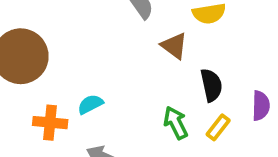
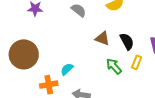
brown triangle: (174, 46) -> (102, 38), moved

